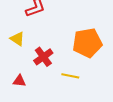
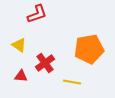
red triangle: (19, 81) -> (21, 76), moved

